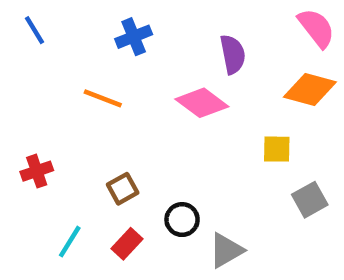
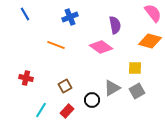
red cross: (37, 171) -> (26, 78), turned 32
gray square: (310, 200) -> (137, 91), moved
gray triangle: (226, 250) -> (112, 88), moved

